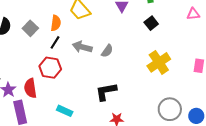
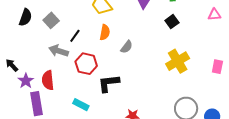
orange semicircle: (56, 23) -> (105, 32), moved
gray arrow: (82, 47) -> (59, 51), moved
red hexagon: (50, 68) -> (86, 64), moved
black L-shape: (106, 92) -> (109, 83), moved

